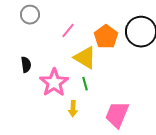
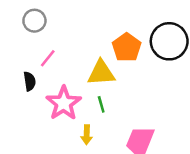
pink line: (68, 31) -> (48, 58), moved
yellow triangle: (85, 58) -> (101, 73), turned -35

